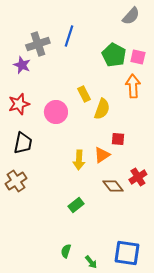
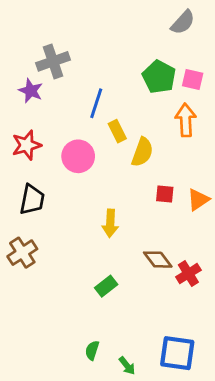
blue line: (69, 36) -> (96, 103), moved
orange triangle: (102, 155) -> (198, 200), moved
red cross: (138, 177) -> (188, 274), moved

